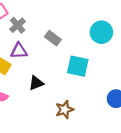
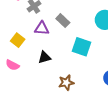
purple triangle: (19, 51) -> (42, 28), moved

